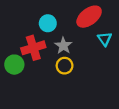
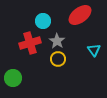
cyan triangle: (105, 39) -> (94, 50), moved
green circle: (14, 65) -> (13, 78), moved

